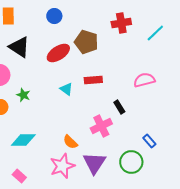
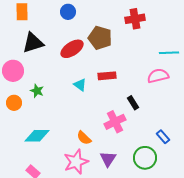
cyan line: (155, 33) -> (169, 53), moved, turned 42
black triangle: (19, 47) -> (33, 43), turned -50
purple triangle: (94, 163) -> (108, 159), size x0.7

